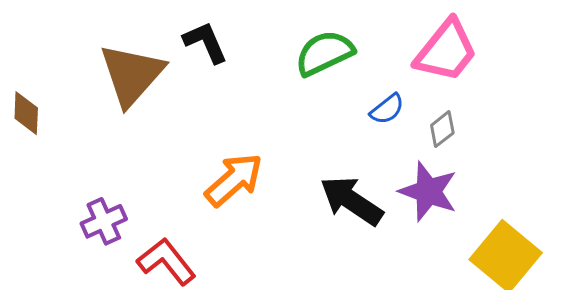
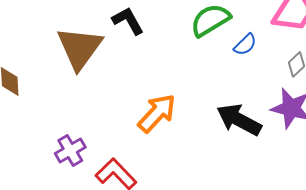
blue semicircle: (387, 109) -> (245, 45), moved

